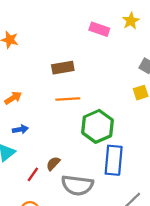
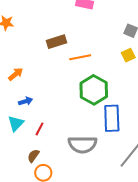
orange line: (68, 99) -> (80, 57), moved
brown semicircle: (53, 164) -> (33, 156), moved
red line: (33, 174) -> (40, 129), moved

